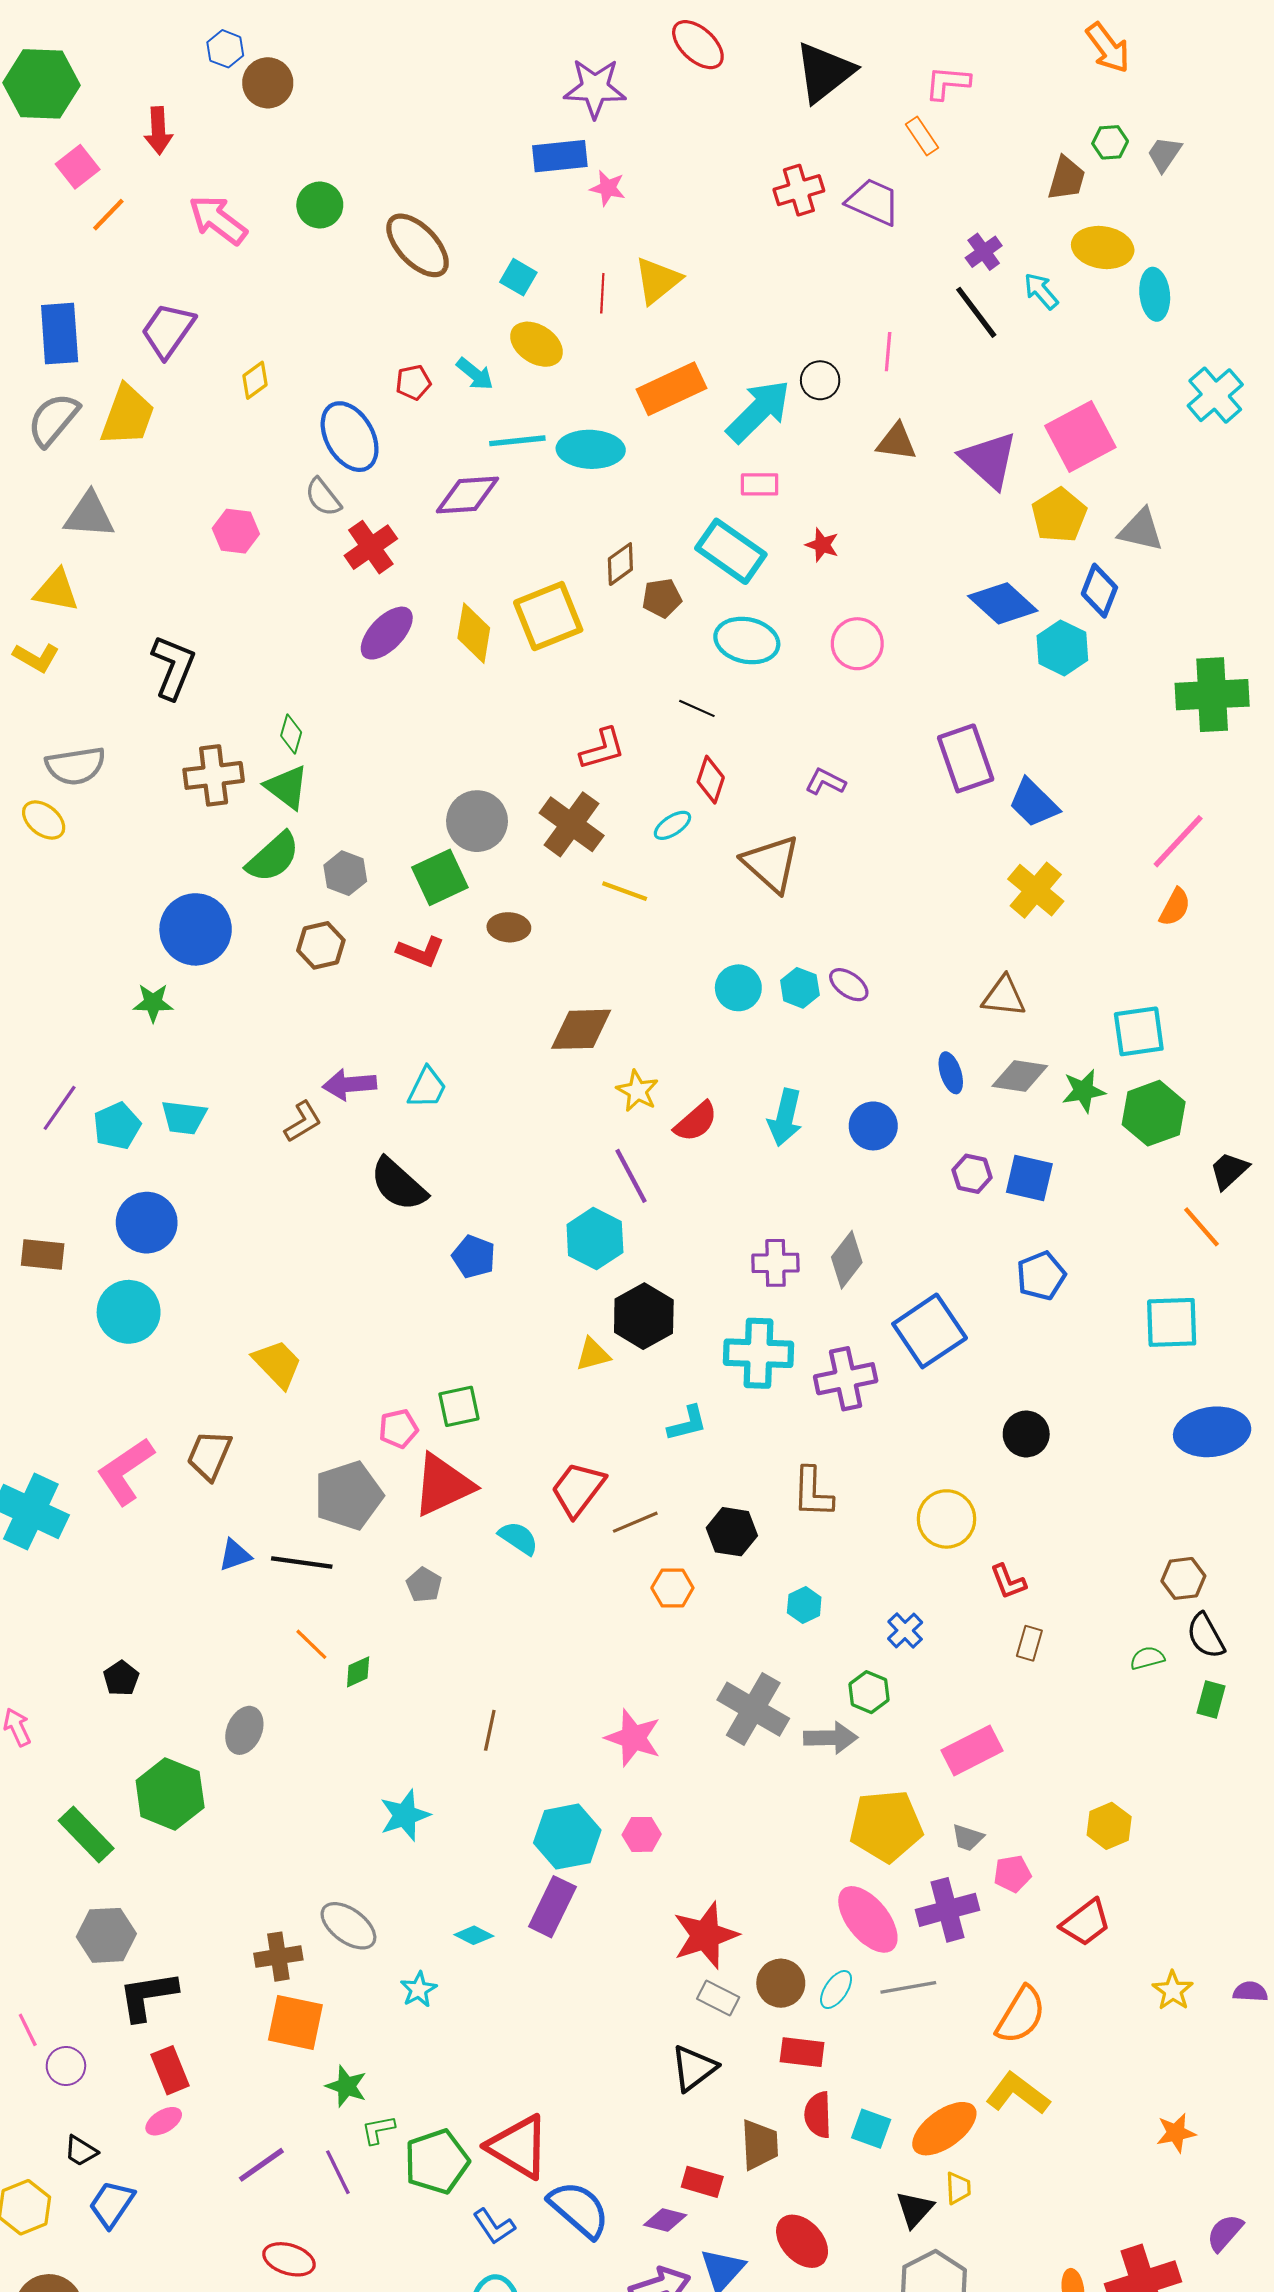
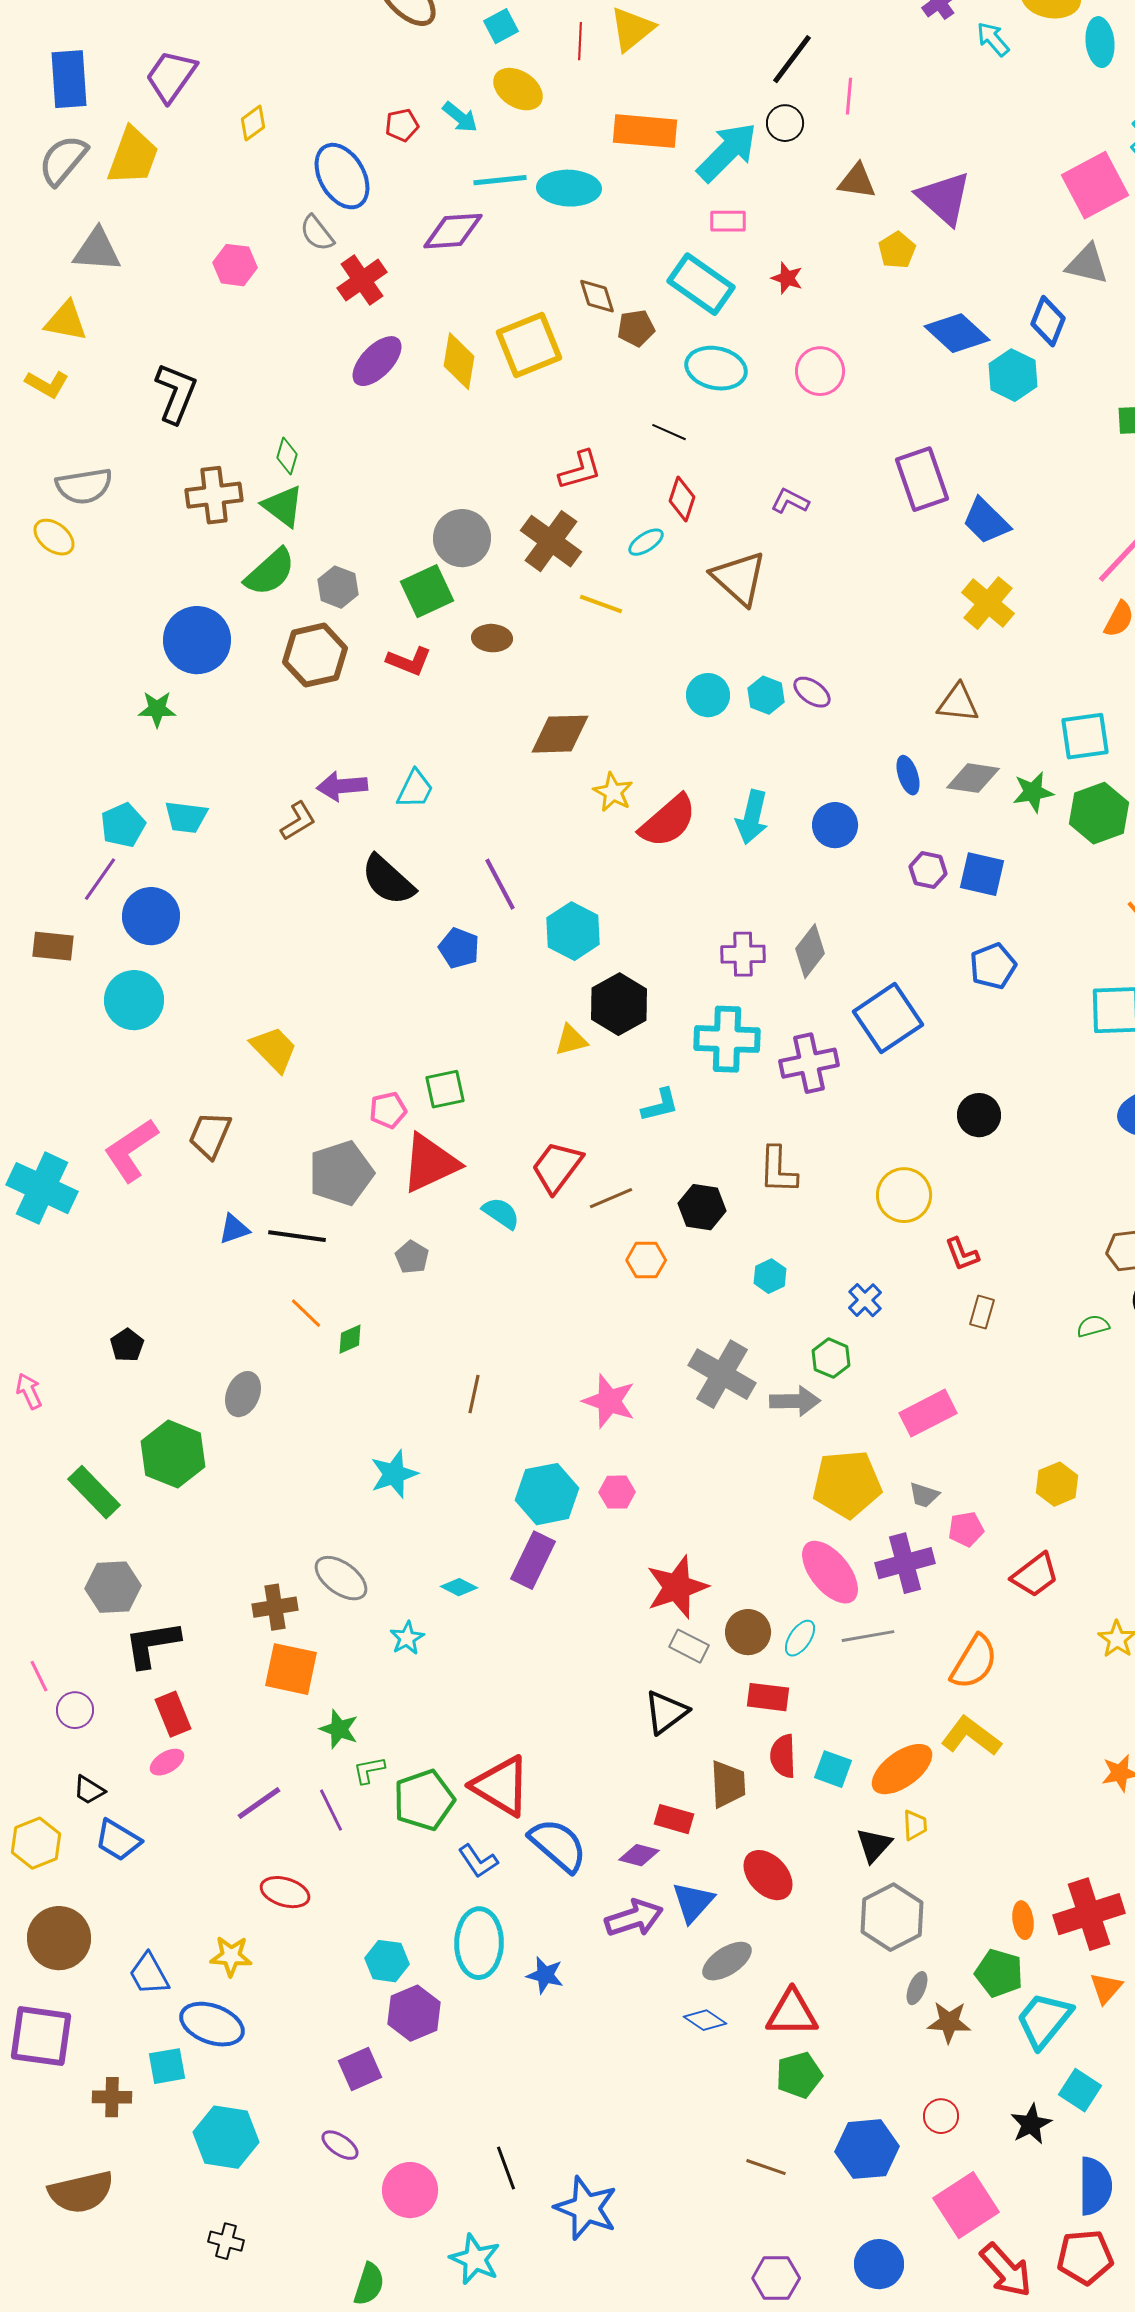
cyan square: (518, 277) -> (501, 26), turned 32
black line: (976, 312) -> (792, 59), moved, turned 74
orange rectangle: (671, 389) -> (645, 131), turned 30
pink square: (1080, 437) -> (1095, 185), moved
yellow pentagon: (1059, 515) -> (897, 250), moved, size x0.7
brown diamond: (620, 564) -> (597, 296), turned -72
brown hexagon: (321, 945) -> (315, 655), size x1.4
purple line: (60, 1108) -> (100, 879), moved
red semicircle: (696, 1122) -> (668, 821), size x1.4
purple line: (631, 1176) -> (500, 884), moved
blue trapezoid: (112, 2204) -> (118, 1840), turned -93

